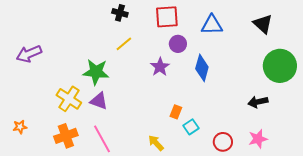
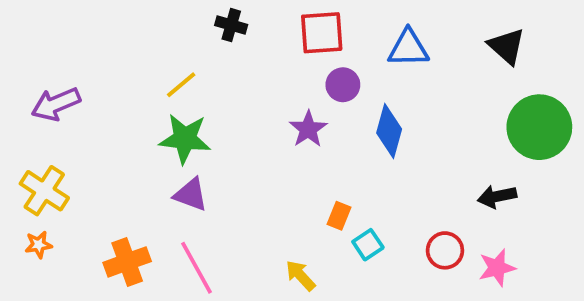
yellow line: (124, 44) -> (181, 85), moved
yellow cross: (69, 99) -> (44, 191), moved
red circle: (223, 142) -> (445, 250), moved

